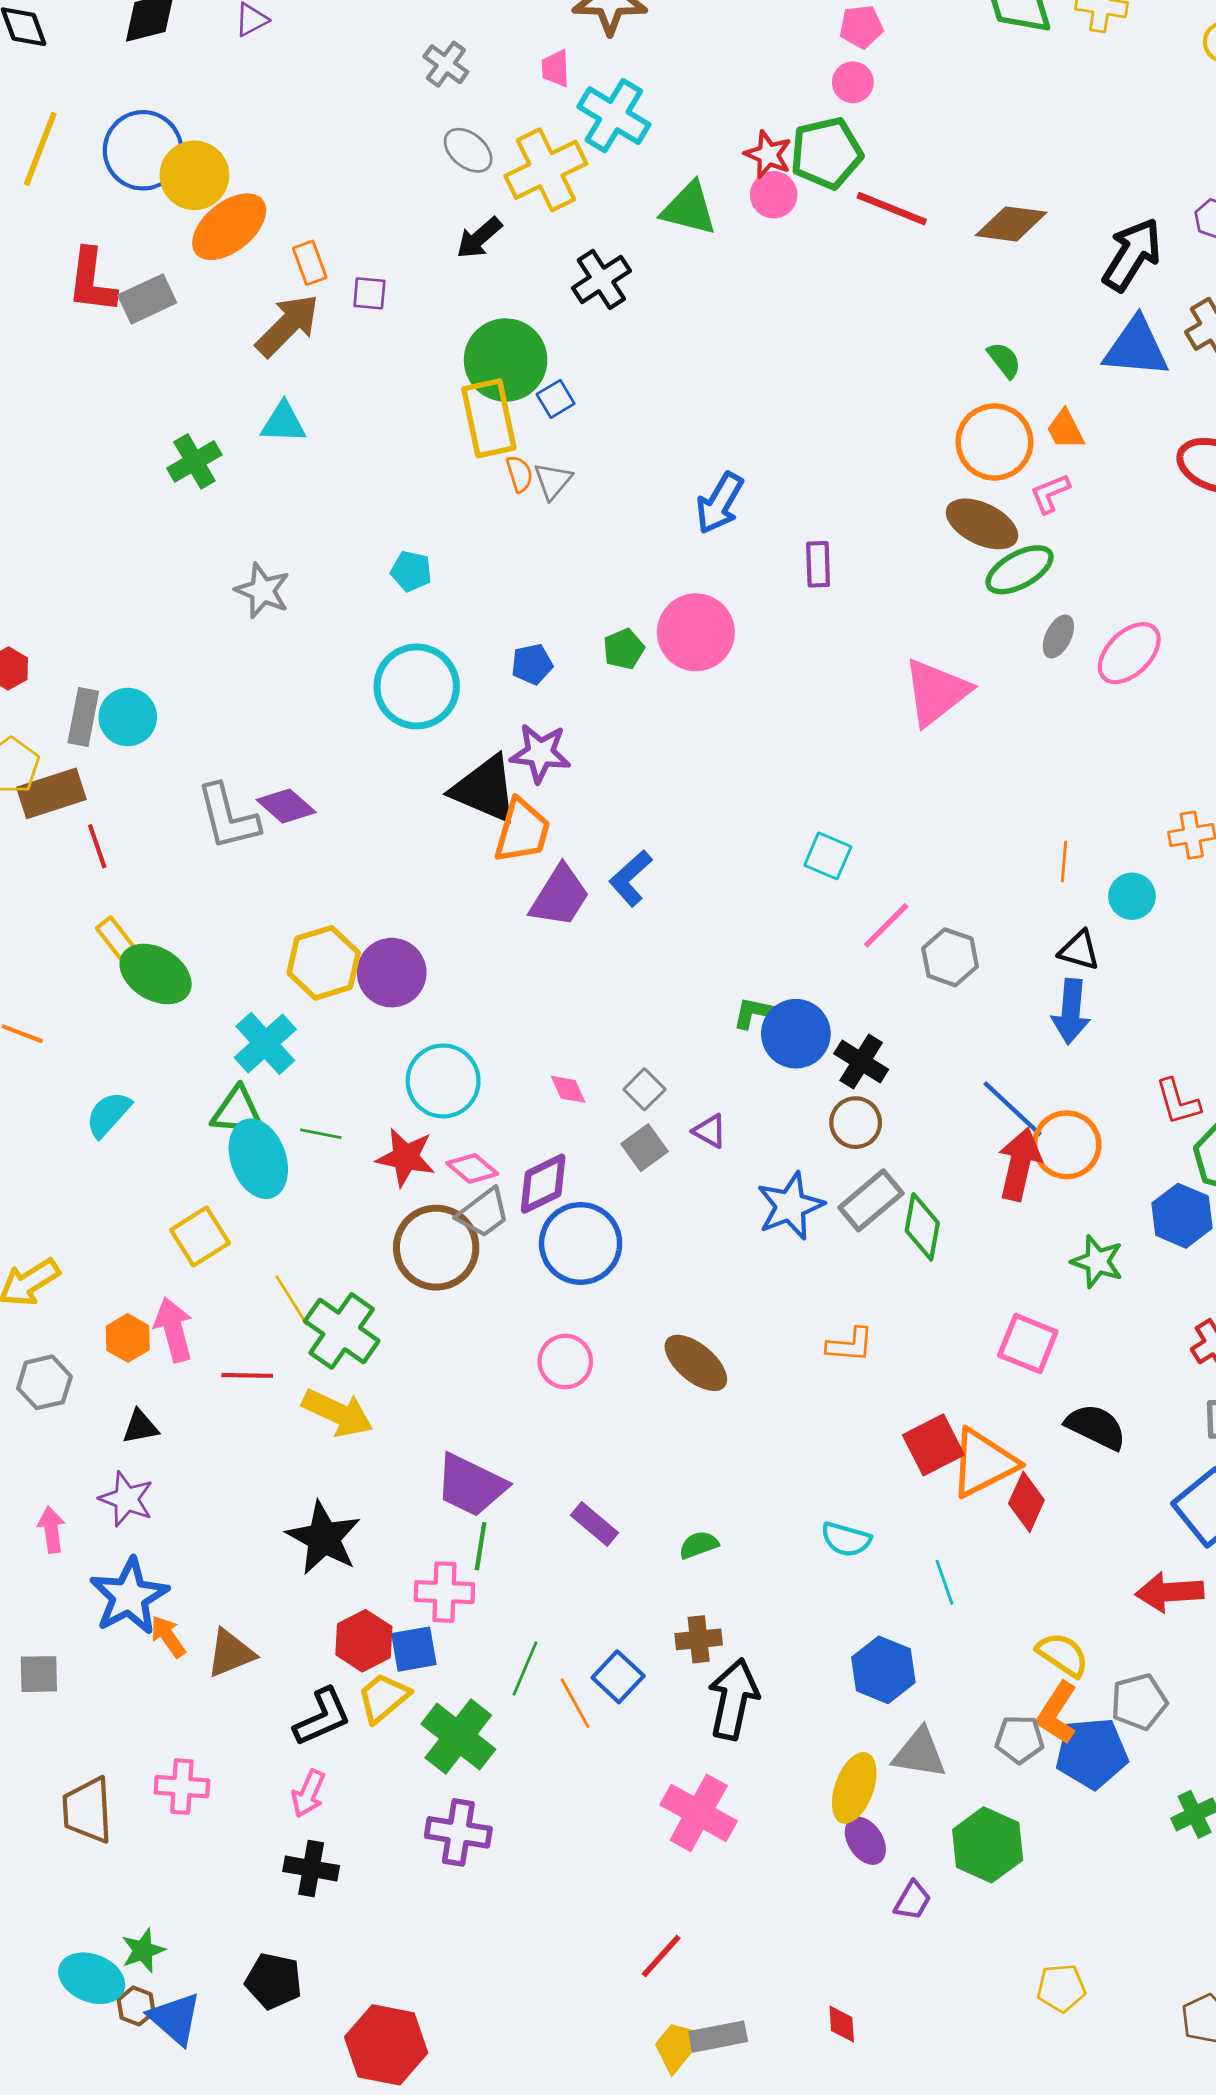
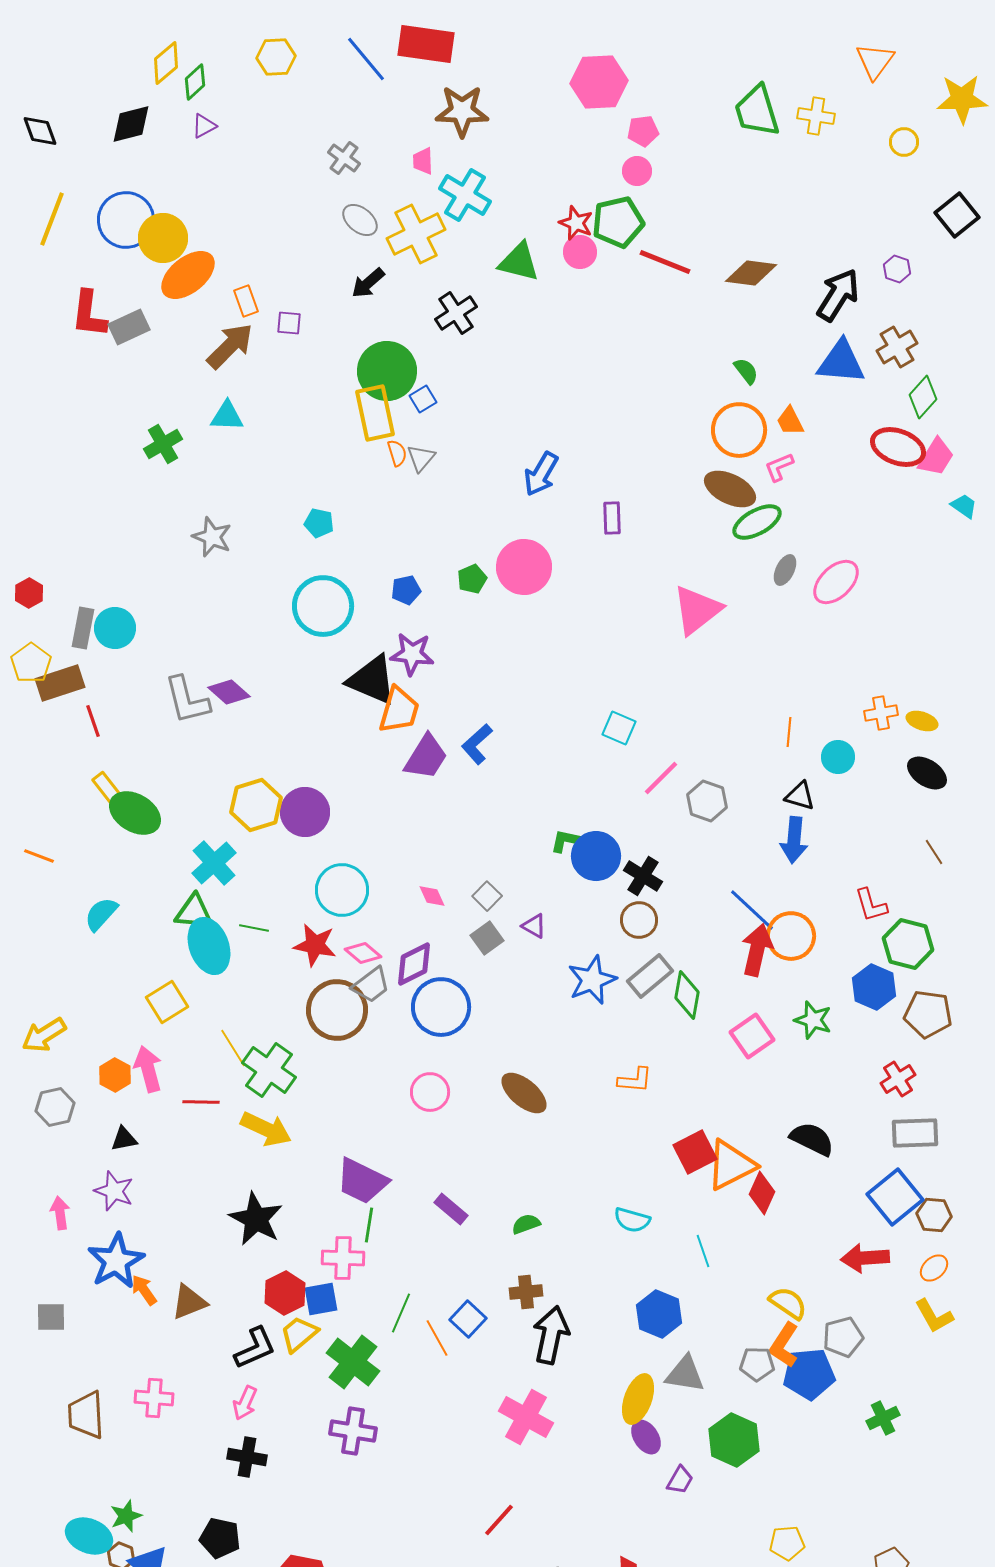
pink square: (1028, 1343) -> (752, 1036), moved, turned 33

